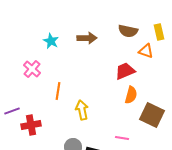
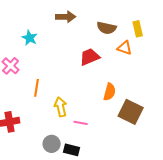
brown arrow: (87, 38) -> (66, 17), moved
red trapezoid: (125, 71) -> (90, 57), moved
pink line: (122, 138) -> (81, 123), moved

